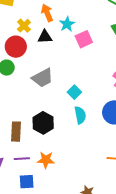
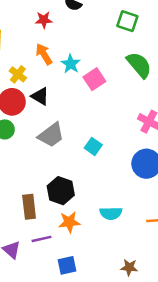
black triangle: (45, 37) -> (40, 96), moved, turned 42
cyan semicircle: (80, 115) -> (111, 213), moved, turned 108
orange star: (46, 160) -> (69, 222), moved
blue square: (27, 182) -> (67, 265), moved

